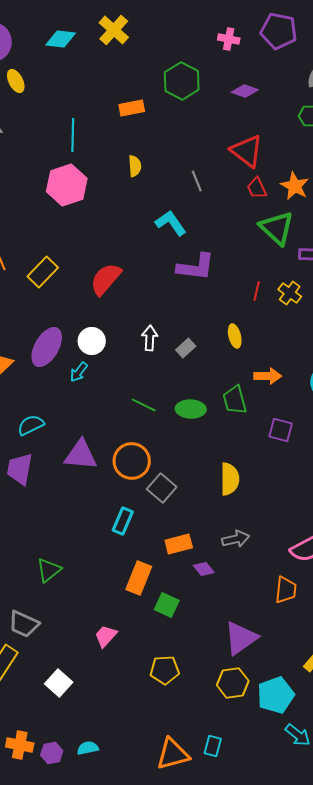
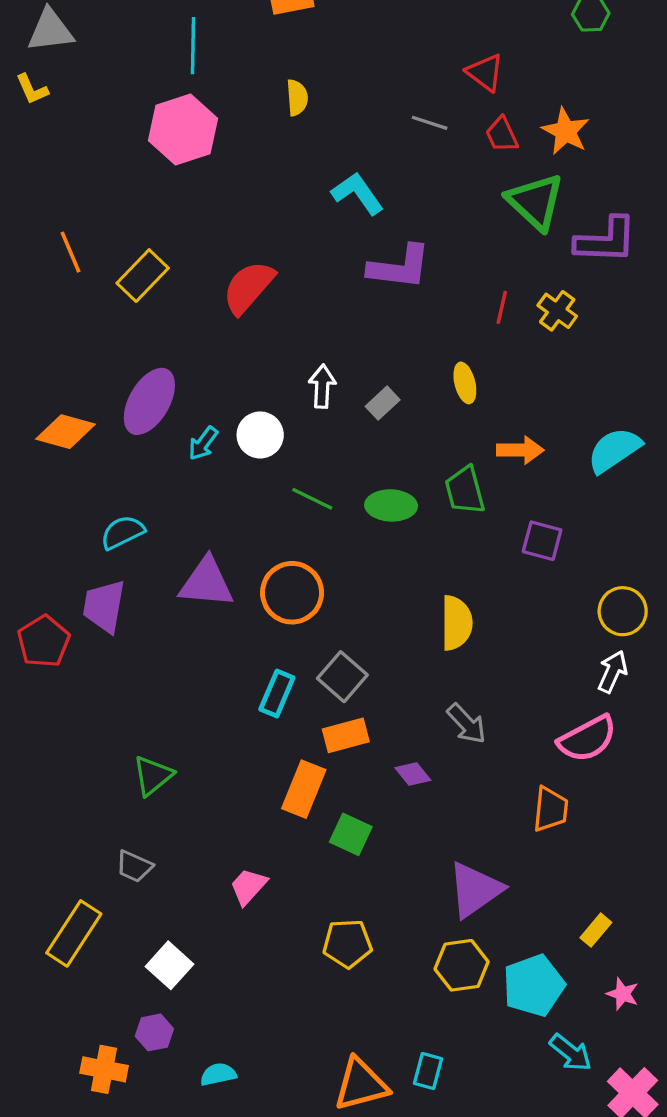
red triangle: (247, 151) -> (485, 72), size x0.7
gray line: (197, 181) -> (430, 123), moved, turned -50
white circle: (92, 341) -> (260, 435), moved
gray square: (162, 488) -> (342, 677), moved
gray arrow: (236, 539) -> (467, 724), turned 60
orange rectangle: (179, 544) -> (346, 735), moved
gray trapezoid: (24, 624) -> (134, 866), moved, size x0.7
purple hexagon: (52, 753) -> (154, 1032), moved

